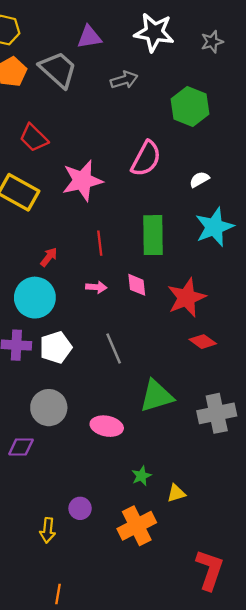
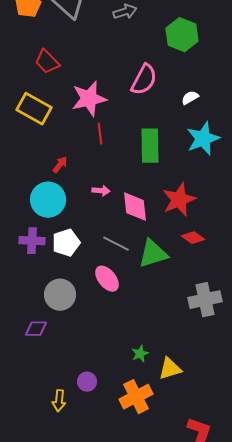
red line: (100, 243) -> (100, 134), moved
pink diamond: (137, 285) -> (135, 207), moved, size x1.5
gray line: (114, 349) -> (116, 244), turned -40
green triangle: (156, 396) -> (153, 254), moved
pink ellipse: (107, 426) -> (107, 279), moved, turned 40
yellow triangle: (176, 493) -> (170, 369), size x1.4

